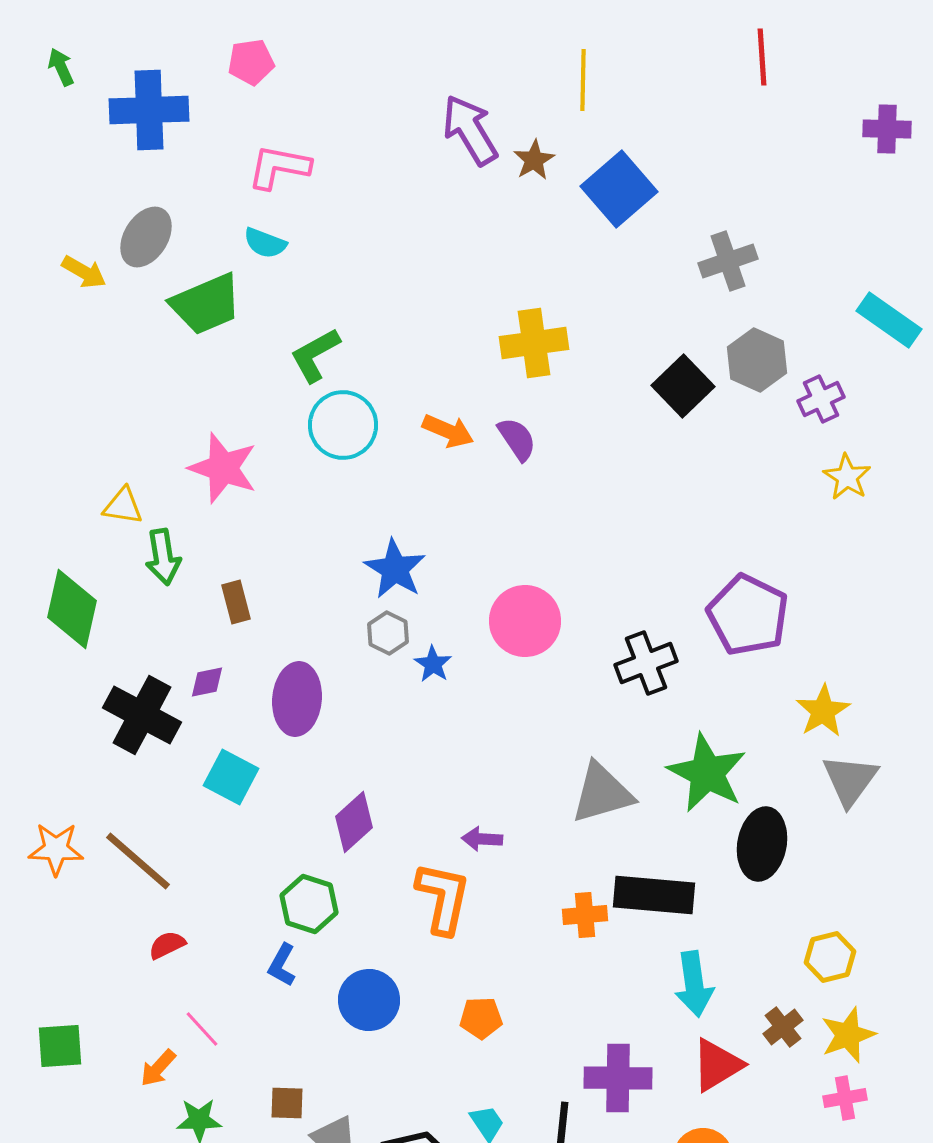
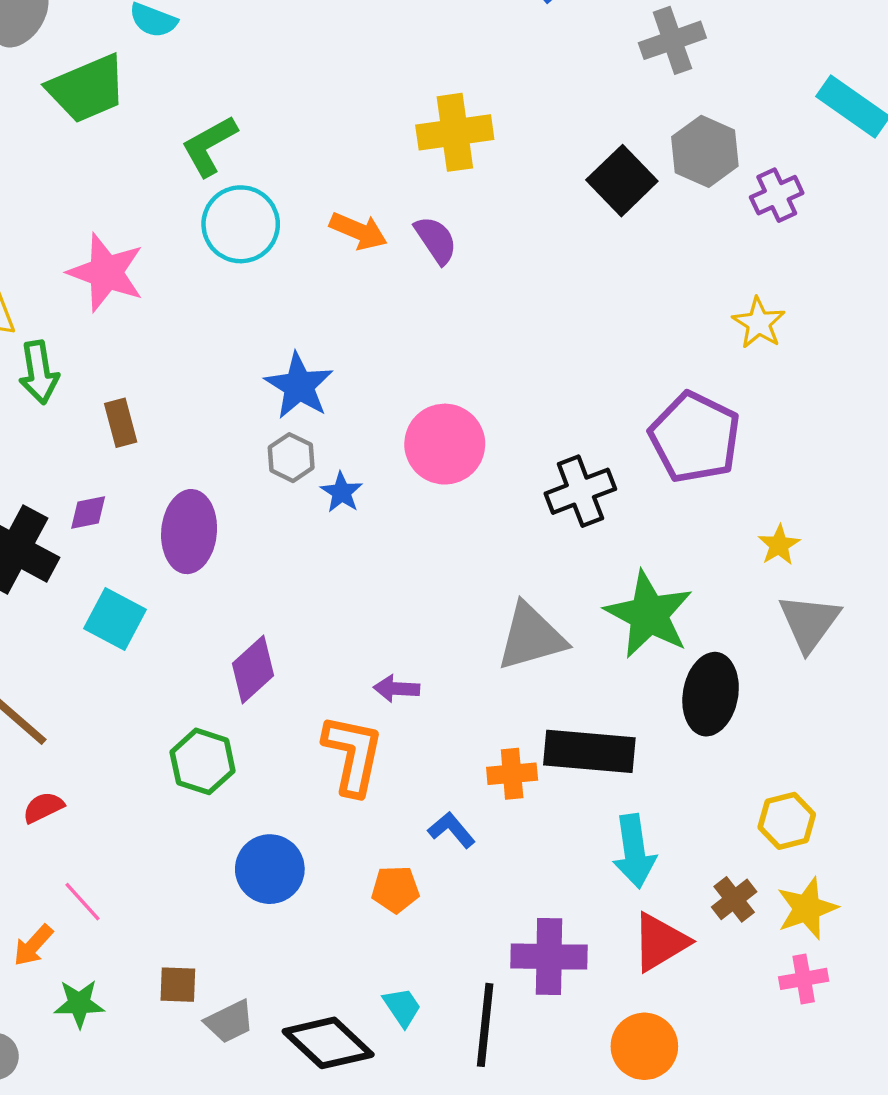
yellow star: (847, 477) -> (759, 323), moved
yellow star: (823, 711) -> (779, 545), size x0.7
blue L-shape: (282, 965) -> (451, 830), moved, turned 111

